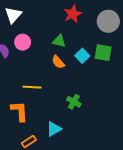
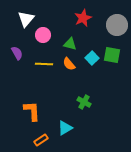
pink circle: (23, 42) -> (43, 35), moved
yellow line: (32, 87) -> (44, 64), moved

